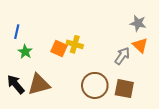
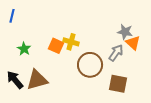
gray star: (138, 23) -> (125, 32), moved
blue line: (17, 32) -> (12, 16), moved
brown circle: (95, 85) -> (90, 65), moved

